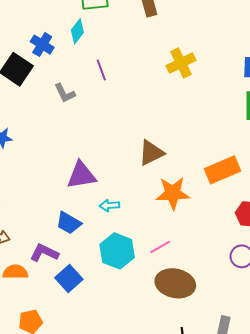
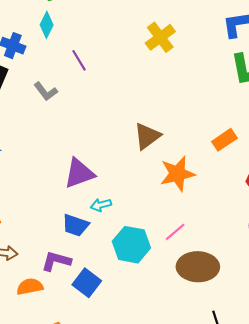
orange rectangle: (223, 170) -> (224, 140), size x0.7
cyan arrow: (109, 205) -> (101, 205), moved

